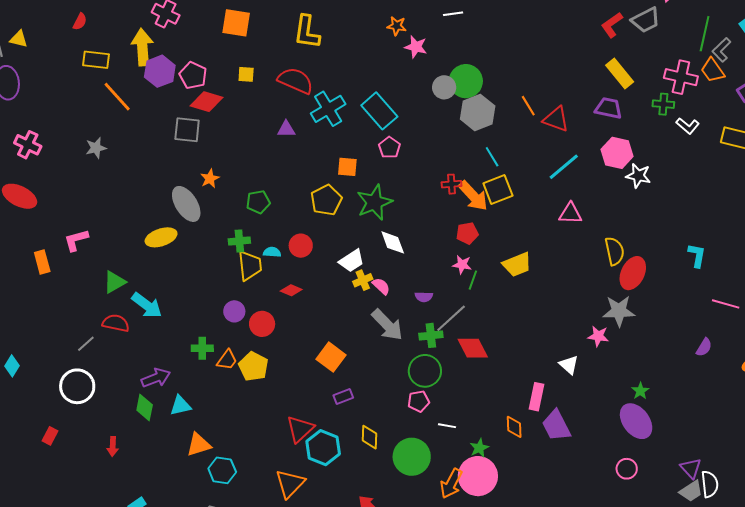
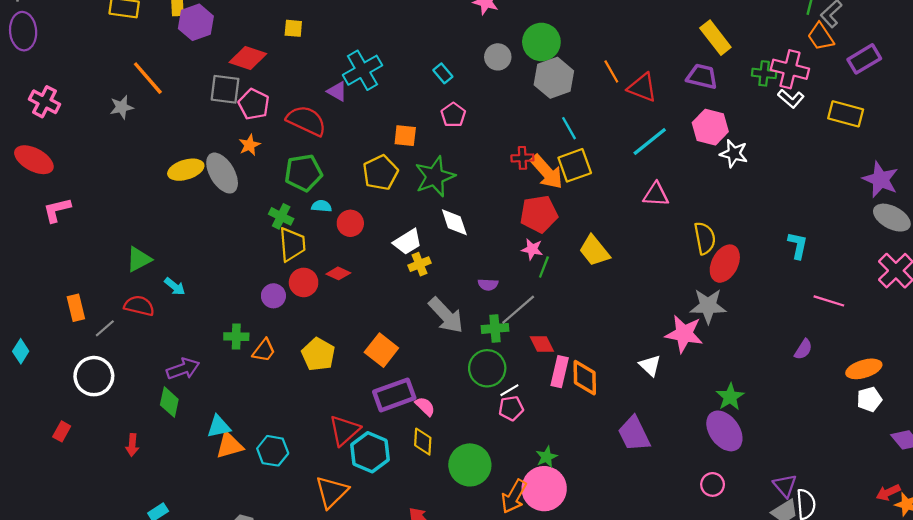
pink pentagon: (193, 75) -> (254, 104), moved
pink cross: (681, 77) -> (790, 69), moved
red semicircle: (296, 81) -> (306, 121), moved
gray circle: (444, 87) -> (498, 57), moved
orange line: (117, 97) -> (148, 78), moved
cyan cross: (328, 109) -> (362, 70), moved
cyan rectangle: (379, 111) -> (443, 73), size x0.5
purple triangle: (286, 129) -> (337, 91), turned 30
green pentagon: (258, 202) -> (303, 173), size x1.4
red pentagon: (467, 233) -> (539, 214), size x1.5
yellow ellipse: (161, 237) -> (186, 170), moved
pink L-shape: (76, 240) -> (57, 210), moved
green cross: (239, 241) -> (281, 216), turned 30
cyan semicircle: (272, 252) -> (322, 206), moved
orange rectangle: (42, 262) -> (76, 308), moved
yellow trapezoid: (517, 265) -> (594, 251), turned 72
pink semicircle: (381, 286) -> (425, 406), moved
cyan arrow: (147, 305) -> (175, 286), size x0.6
red circle: (262, 324) -> (304, 282), moved
pink star: (598, 336) -> (684, 334), size x1.6
red diamond: (473, 348) -> (542, 344), size x0.7
yellow pentagon: (253, 366) -> (318, 354), moved
green star: (640, 391) -> (730, 397), size x1.4
purple rectangle: (343, 396) -> (394, 395), size x1.8
pink rectangle: (537, 397) -> (560, 372), moved
pink pentagon: (419, 401) -> (511, 408), moved
cyan triangle: (180, 406) -> (219, 426), moved
white line: (447, 426) -> (509, 390), moved, turned -42
orange diamond: (514, 427) -> (585, 378), moved, size x1.4
cyan hexagon: (222, 470) -> (273, 451), moved

